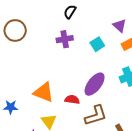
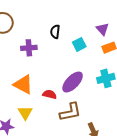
black semicircle: (70, 12) -> (55, 32), moved, turned -32
purple cross: (65, 39) -> (29, 48), moved

